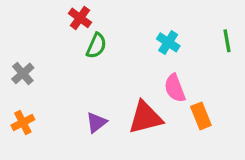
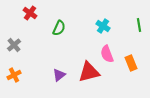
red cross: (80, 18) -> (30, 13), moved
orange rectangle: (201, 116) -> (131, 63), moved

